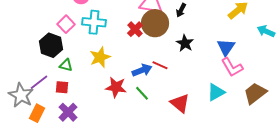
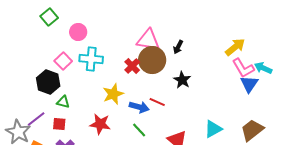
blue triangle: (226, 47) -> (249, 84), moved
yellow star: (100, 57) -> (113, 94), moved
pink L-shape: (232, 67) -> (243, 68), moved
blue arrow: (142, 70) -> (139, 107), turned 36
red star: (116, 87) -> (100, 124), moved

